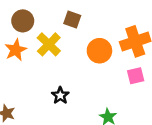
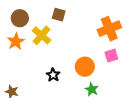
orange circle: (99, 51) -> (85, 67), moved

